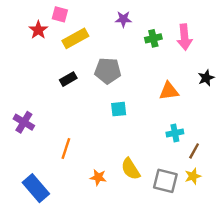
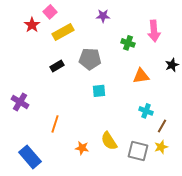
pink square: (60, 14) -> (50, 12), turned 32
green cross: (153, 38) -> (128, 43), moved, turned 32
cyan cross: (175, 133) -> (146, 111), turned 32

